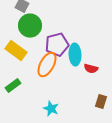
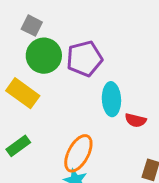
purple pentagon: (57, 45) -> (84, 59), moved
orange ellipse: (47, 65) -> (78, 153), moved

